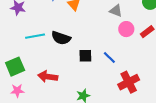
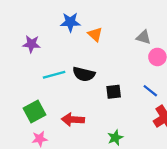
blue line: (109, 58) -> (150, 91), moved

